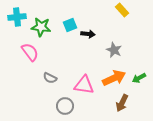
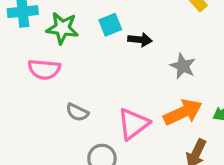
pink semicircle: (30, 52) -> (44, 69), turned 132
pink triangle: (84, 85) -> (133, 124), turned -45

